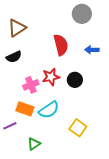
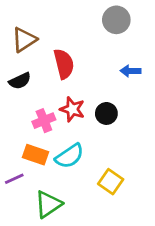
red semicircle: (61, 45) -> (64, 64), moved
red star: (51, 77) -> (72, 109), turned 30
green triangle: (34, 144) -> (48, 204), size x1.5

